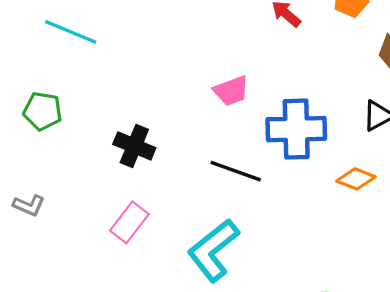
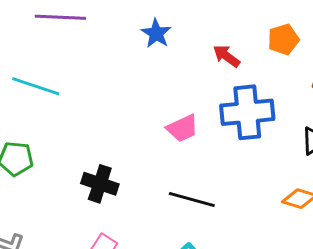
blue cross: (296, 129) -> (247, 112), moved

